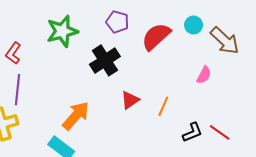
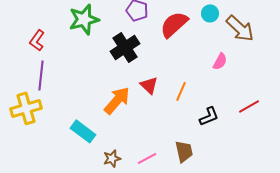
red triangle: (130, 100) -> (149, 85), turned -42
orange arrow: (76, 116) -> (117, 100), moved
red line: (220, 132) -> (249, 106), moved, turned -65

